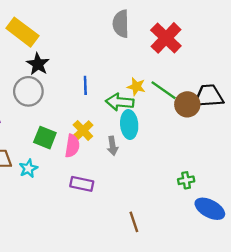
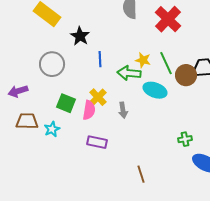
black star: (38, 64) -> (80, 36), moved
green line: (164, 90) -> (166, 63), turned 30
cyan ellipse: (129, 125) -> (155, 90), moved, turned -65

